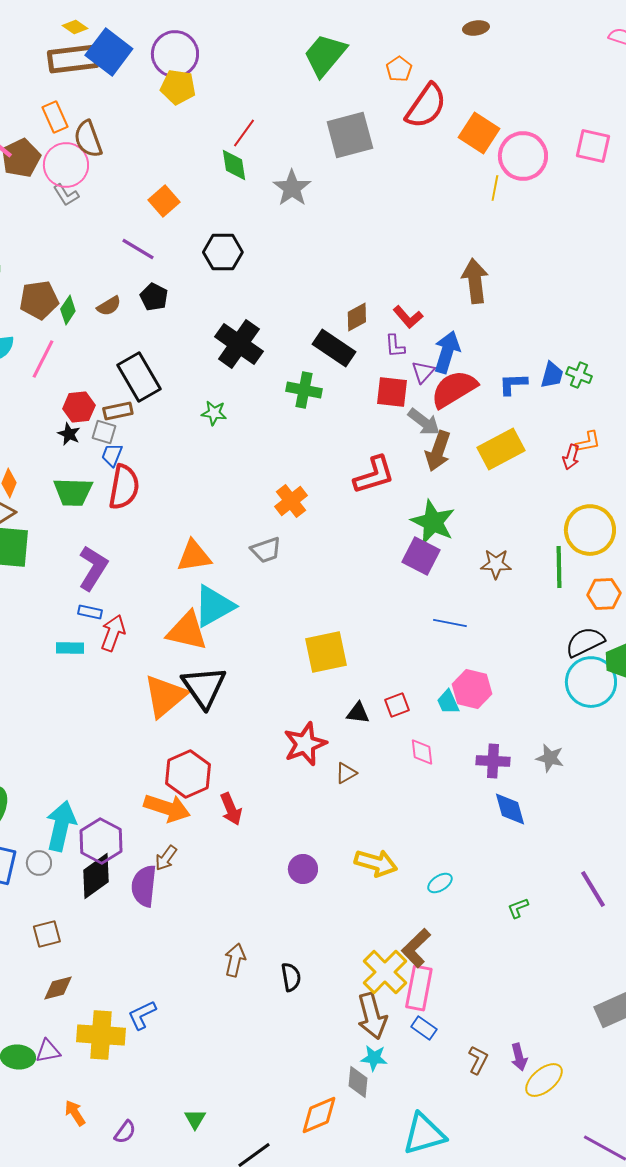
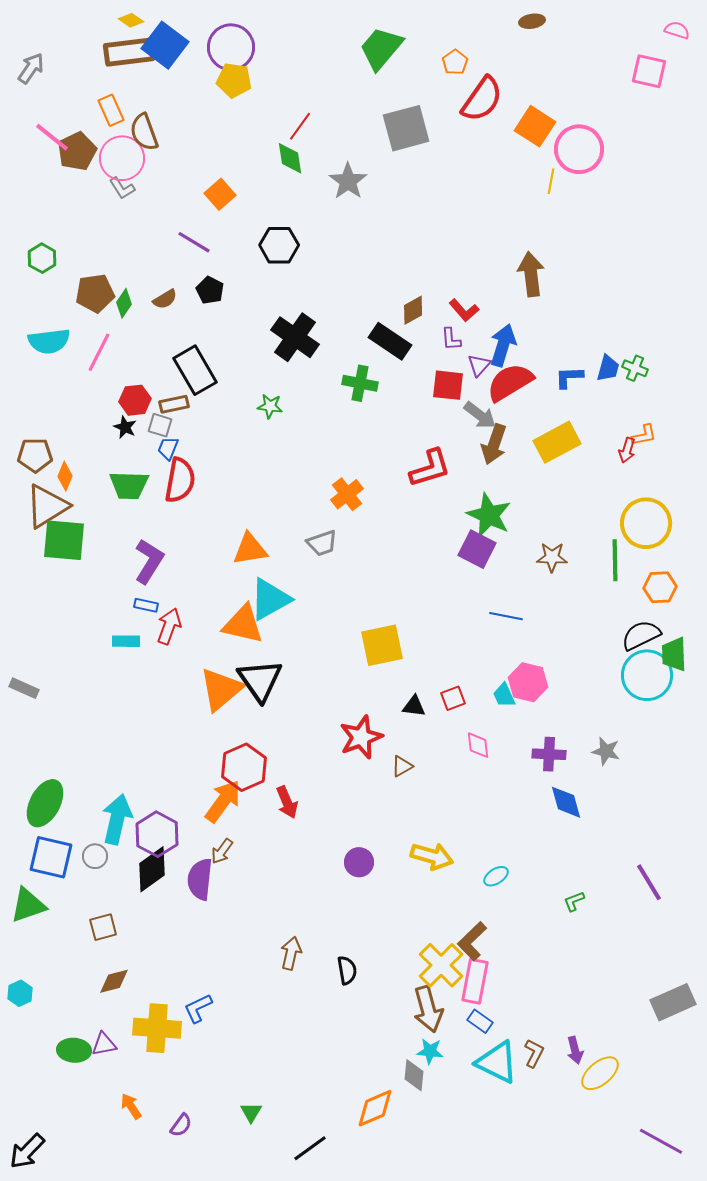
pink square: (593, 146) -> (649, 71), moved
orange arrow: (167, 808) -> (223, 801), turned -72
cyan triangle: (424, 1134) -> (497, 1062), moved, turned 42

